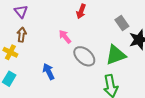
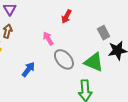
green triangle: (116, 55) -> (94, 62), turned 35
blue arrow: (49, 72) -> (28, 69), turned 56

